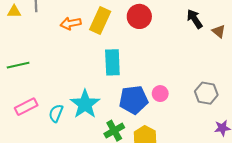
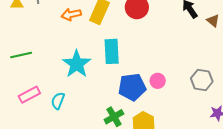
cyan star: (85, 104) -> (77, 64), moved

